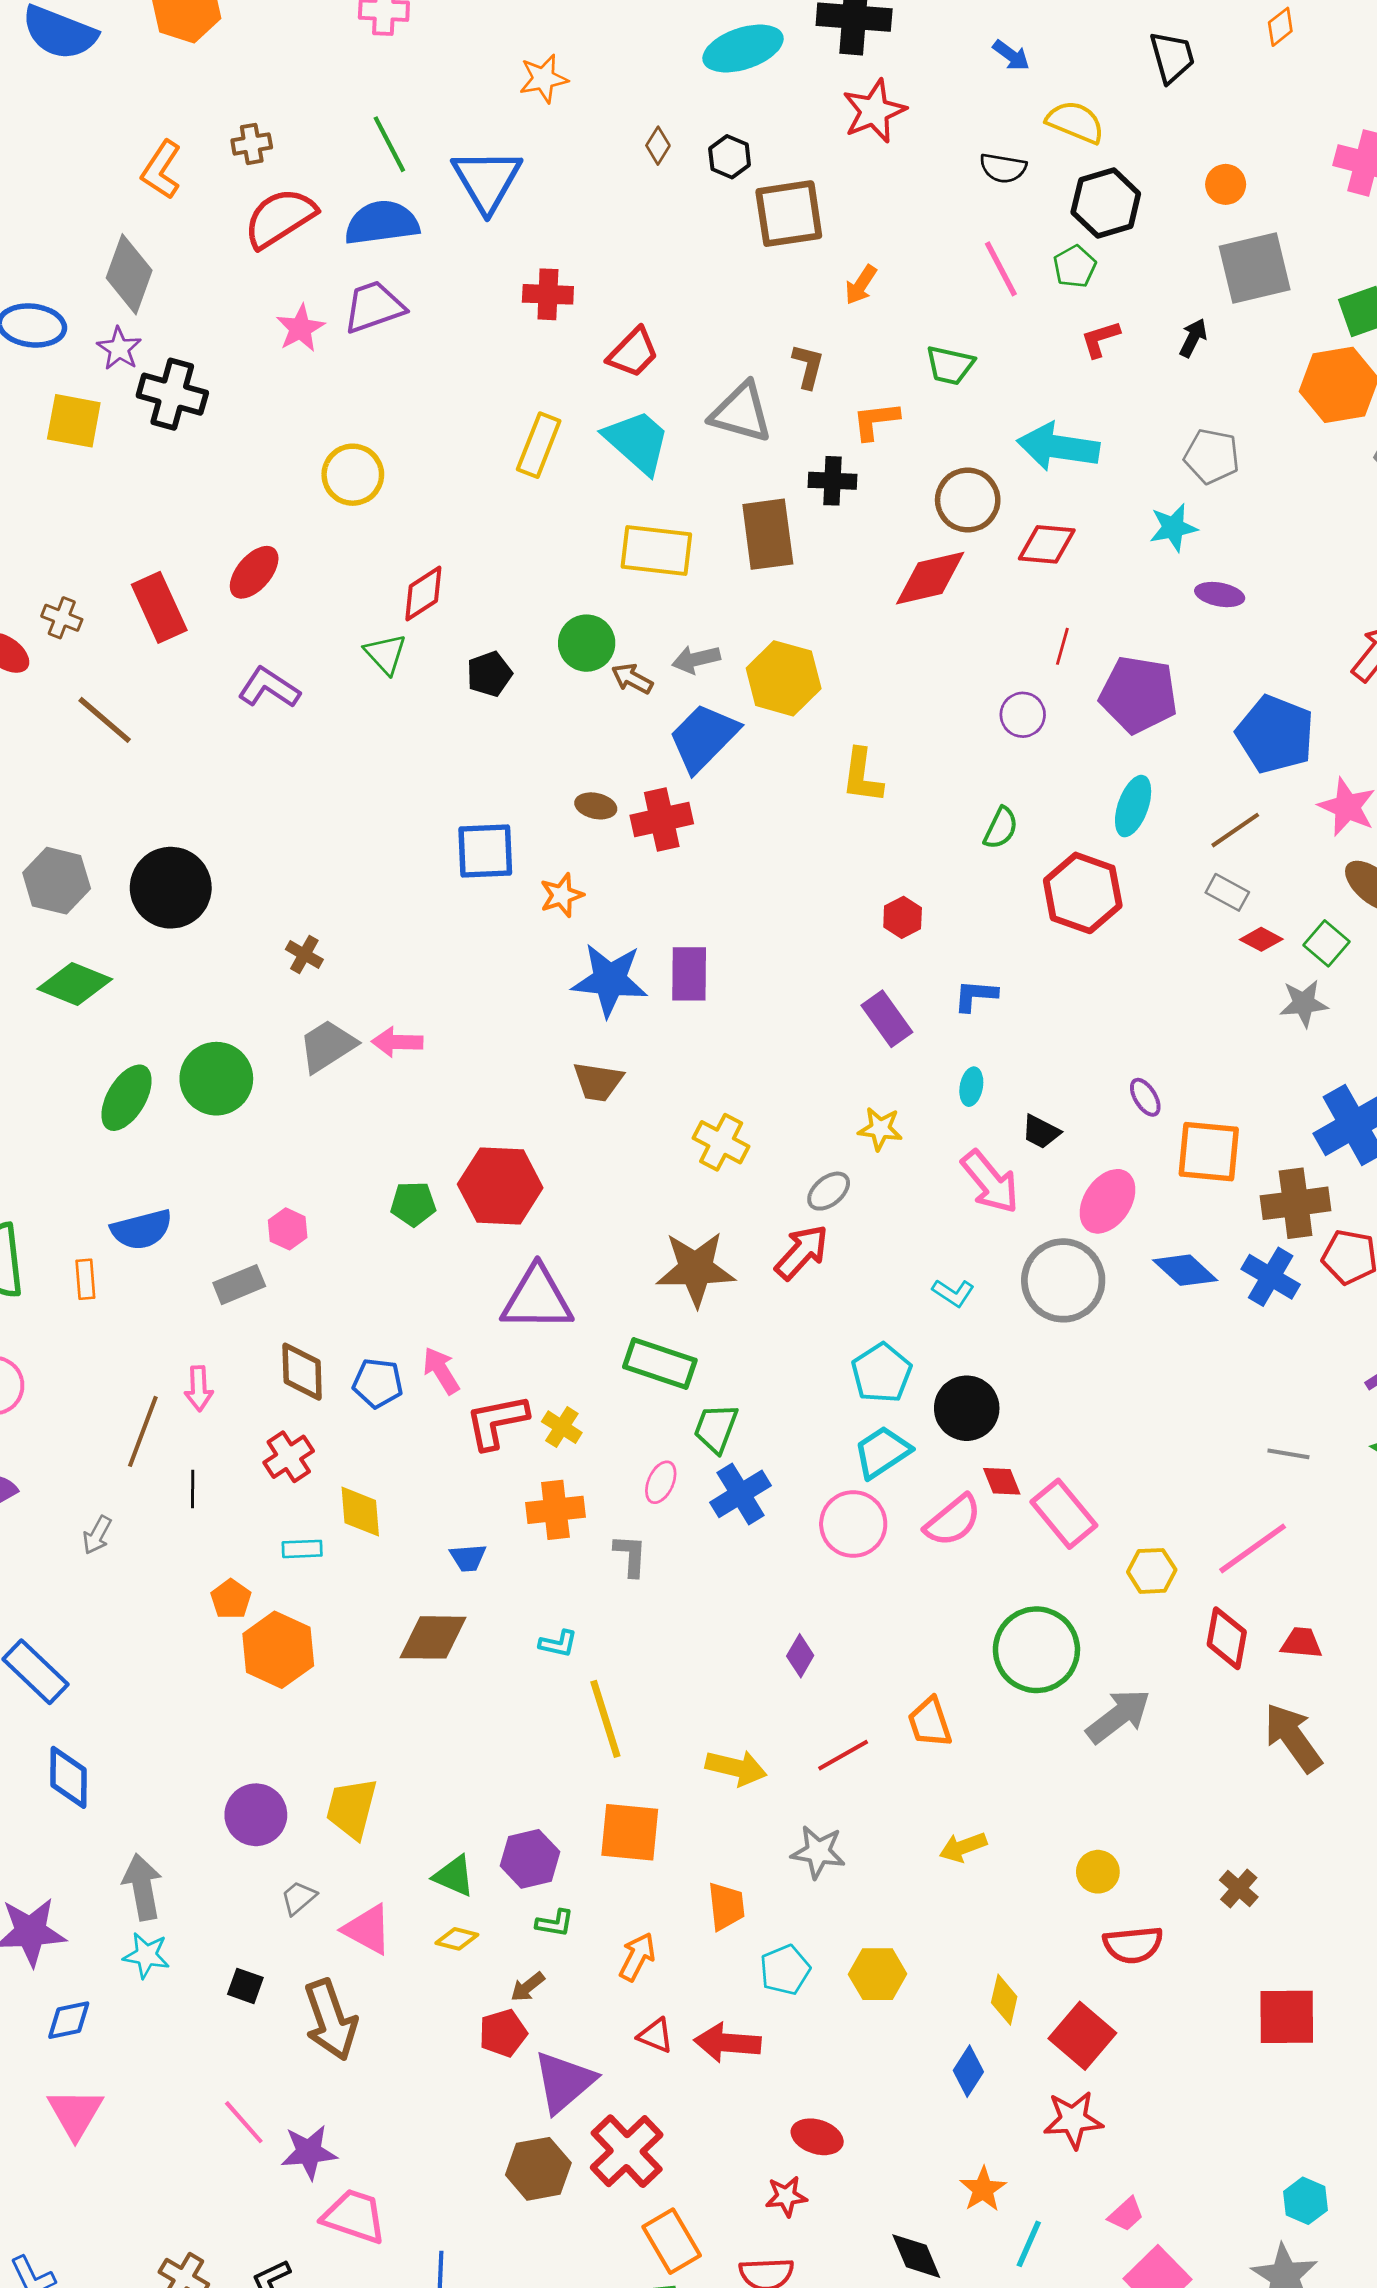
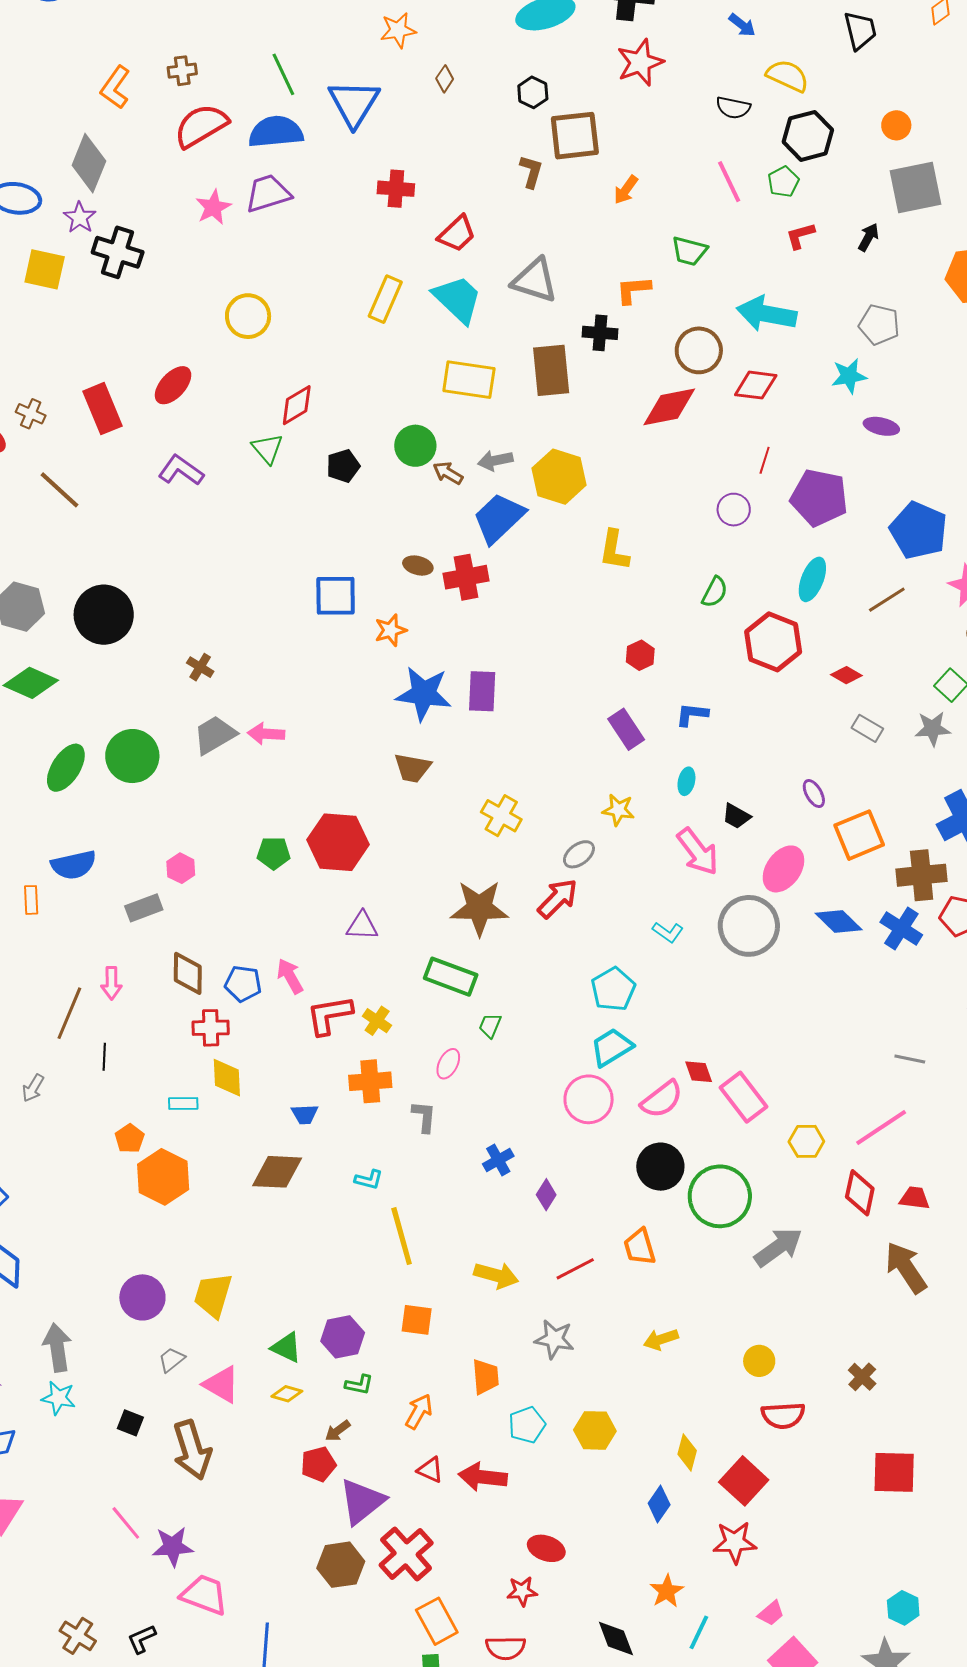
brown diamond: (658, 146) -> (445, 79), moved
brown L-shape: (808, 366) -> (531, 172), moved
gray rectangle: (1227, 892) -> (867, 728), moved
red diamond: (1261, 939) -> (846, 675), moved
orange square: (1209, 1152) -> (859, 835), turned -30
purple triangle: (537, 1299) -> (362, 926), size x0.6
black circle: (967, 1408) -> (660, 1167), moved
green trapezoid: (716, 1428) -> (490, 1026), size x0.7
red cross: (289, 1457) -> (211, 1028), moved, turned 30
blue cross: (741, 1494) -> (498, 1160), moved, size x0.7
orange square: (630, 1832) -> (417, 1320), size x0.7

